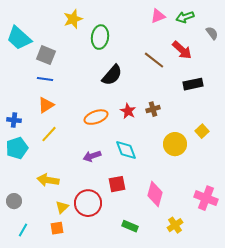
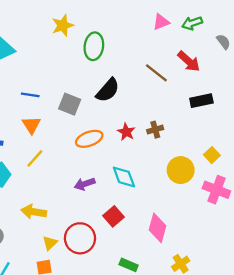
gray square: (46, 55) -> (70, 104), moved
orange triangle: (46, 105) -> (31, 125), turned -30
red square: (117, 184) -> (114, 216), turned -30
pink cross: (206, 198) -> (216, 190), moved

